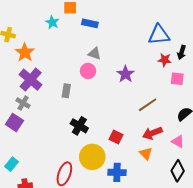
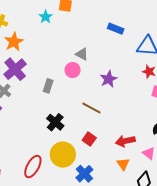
blue rectangle: (90, 23) -> (116, 29), moved
brown line: (148, 105) -> (91, 108), moved, turned 54
orange triangle: (146, 153) -> (123, 164), moved
blue cross: (117, 172) -> (84, 174), turned 36

